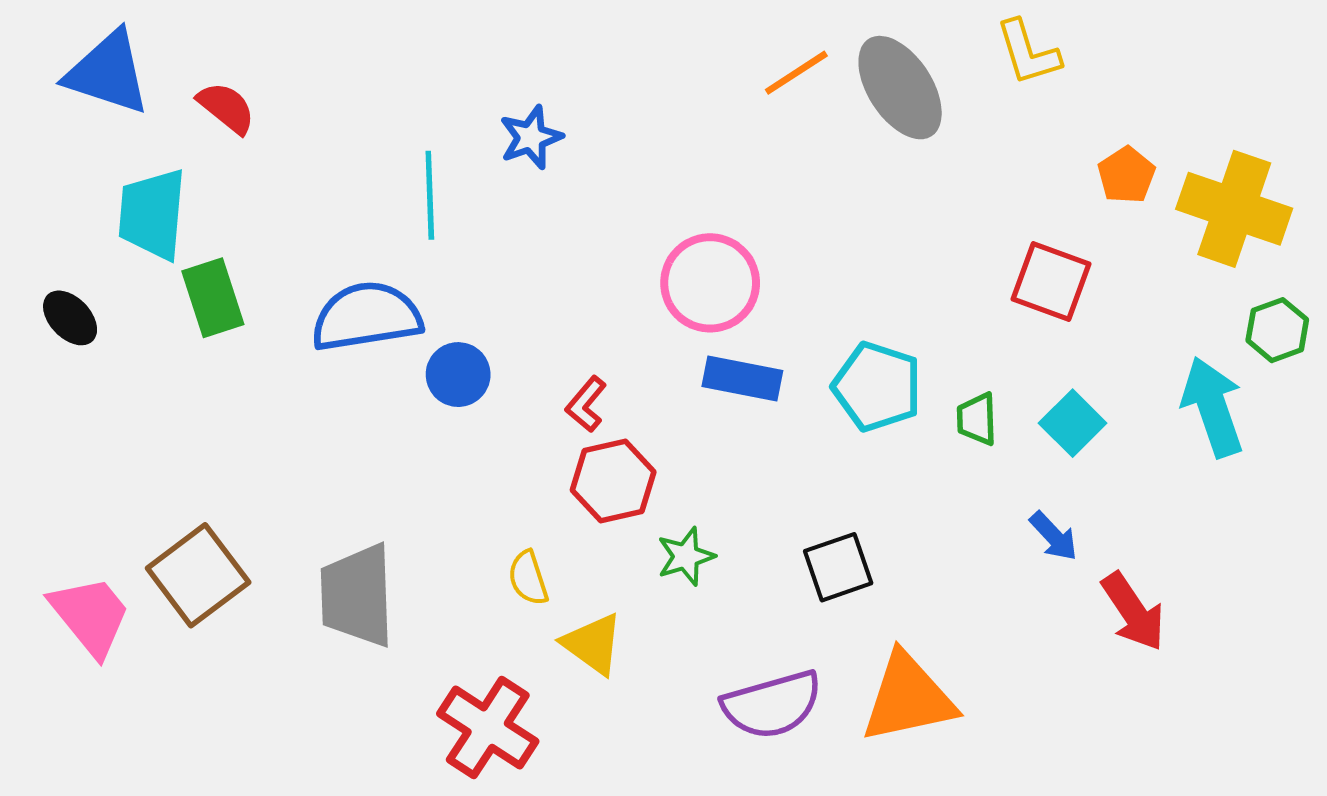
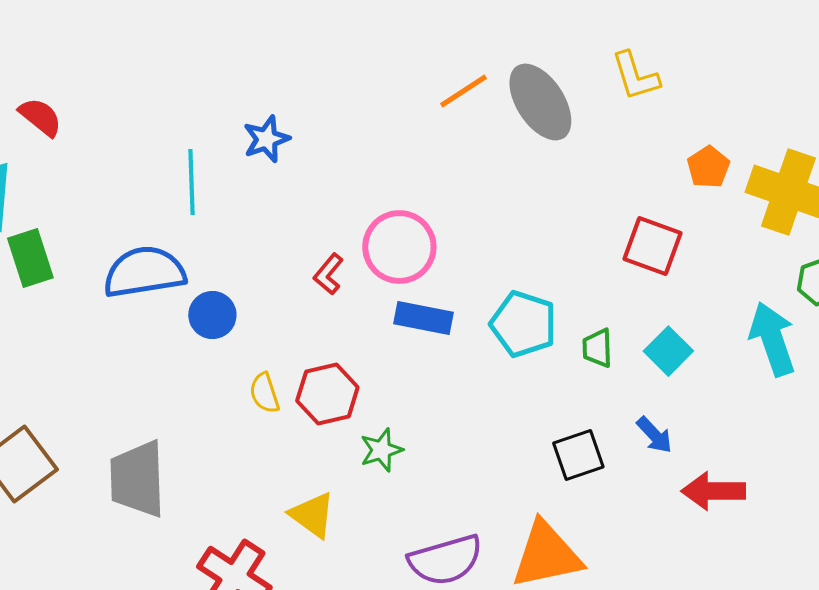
red L-shape: (586, 404) -> (328, 274), moved
black square: (838, 567) -> (578, 455), moved
yellow semicircle: (528, 578) -> (264, 393), moved
red arrow: (1133, 612) -> (713, 491), turned 124

